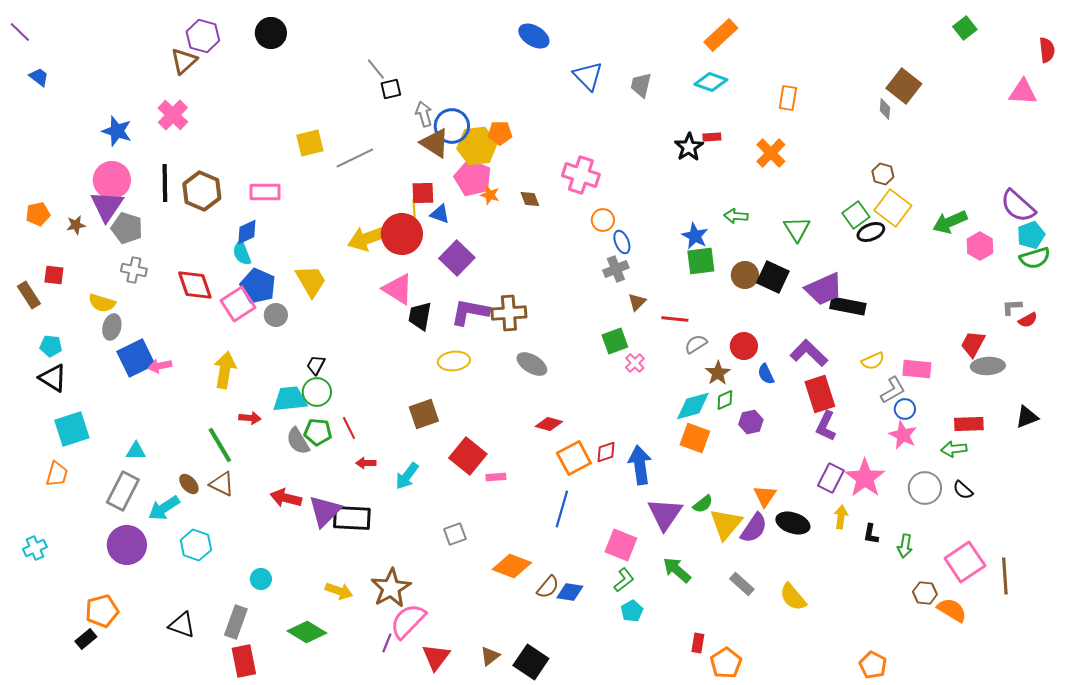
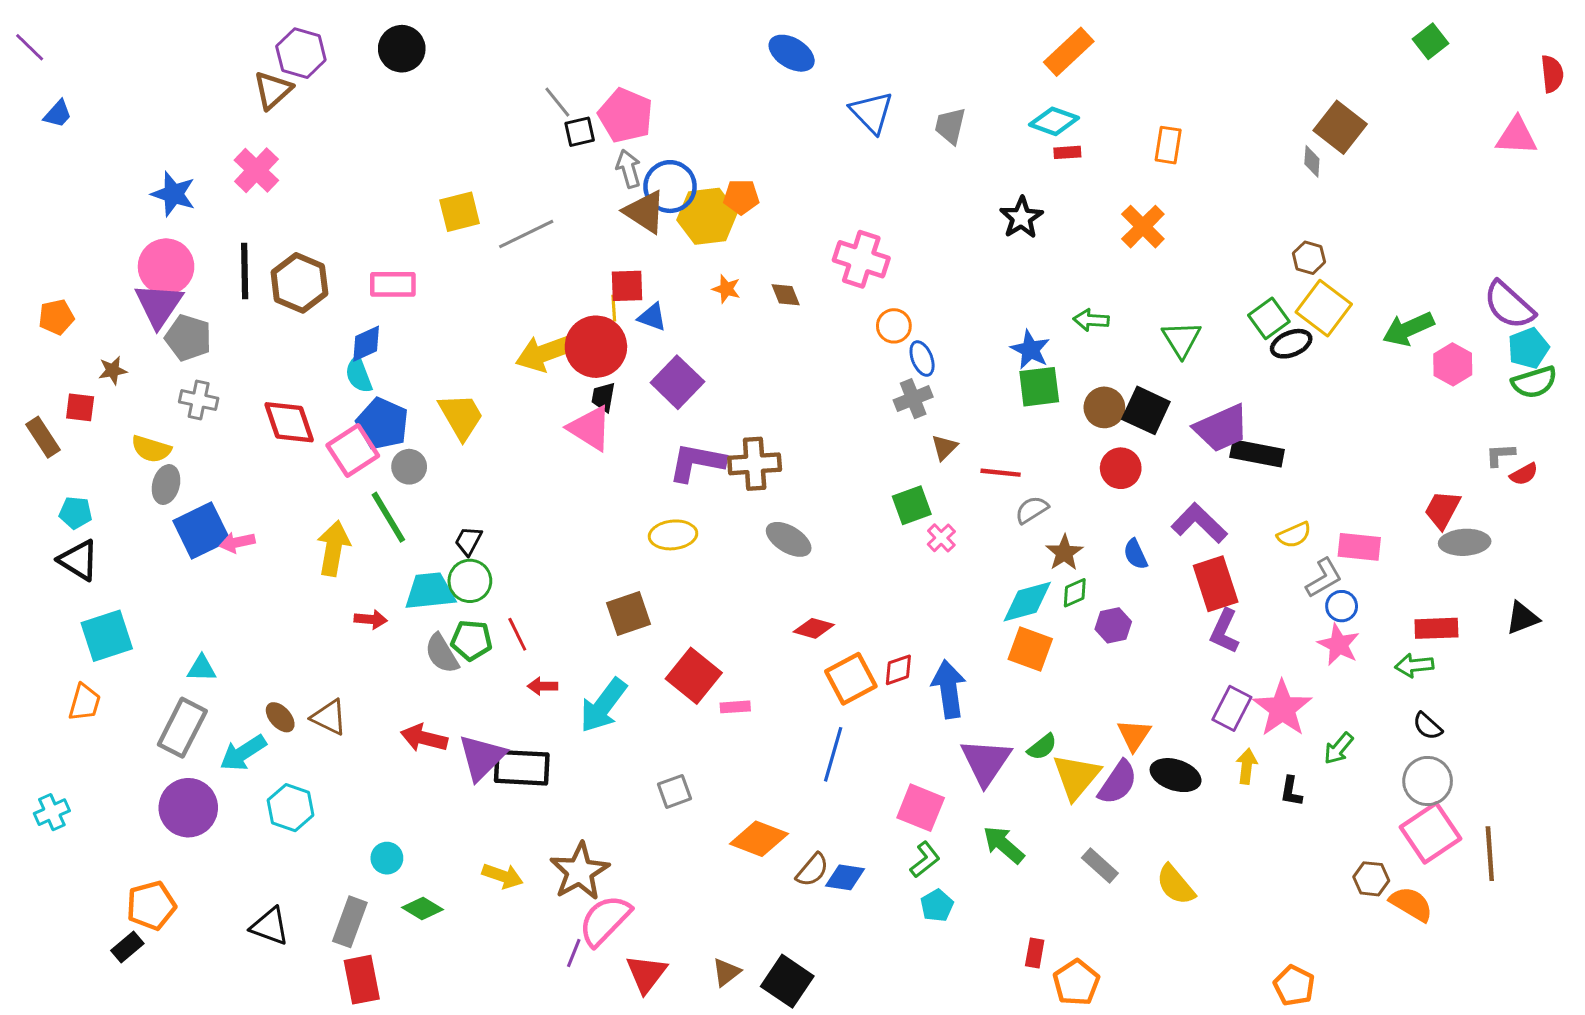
blue trapezoid: (39, 77) -> (58, 114), turned 95
red rectangle: (712, 137) -> (1067, 152), moved
pink pentagon: (473, 178) -> (626, 115), moved
brown star: (76, 225) -> (113, 370), moved
black trapezoid: (420, 316) -> (603, 397), moved, size x0.7
red circle: (744, 346) -> (1121, 468), moved
green line: (220, 445) -> (388, 517), moved
cyan arrow: (407, 476) -> (603, 705), size x1.4
gray circle: (925, 488) -> (1428, 781), moved
green arrow: (905, 546) -> (1339, 748), moved, turned 30
green diamond: (307, 632) -> (422, 908), moved, size x0.7

